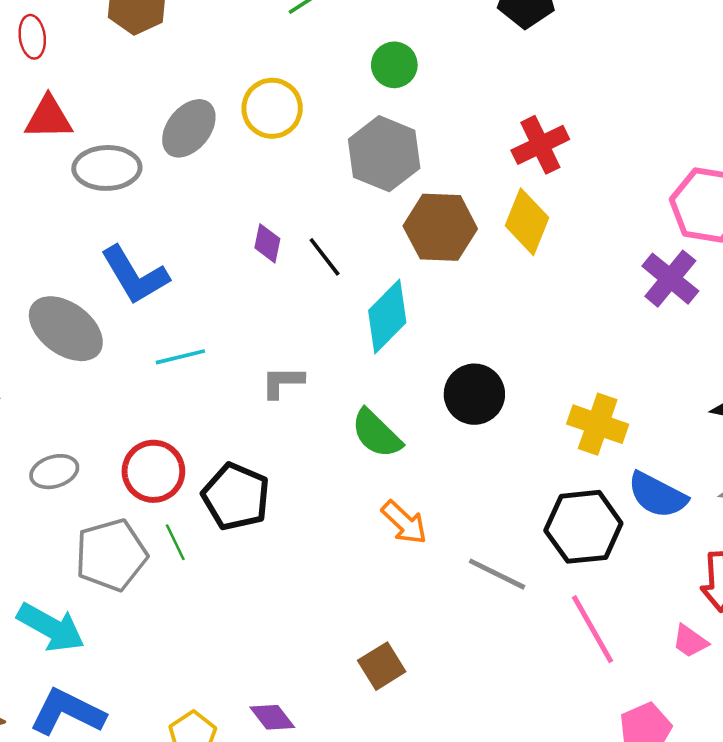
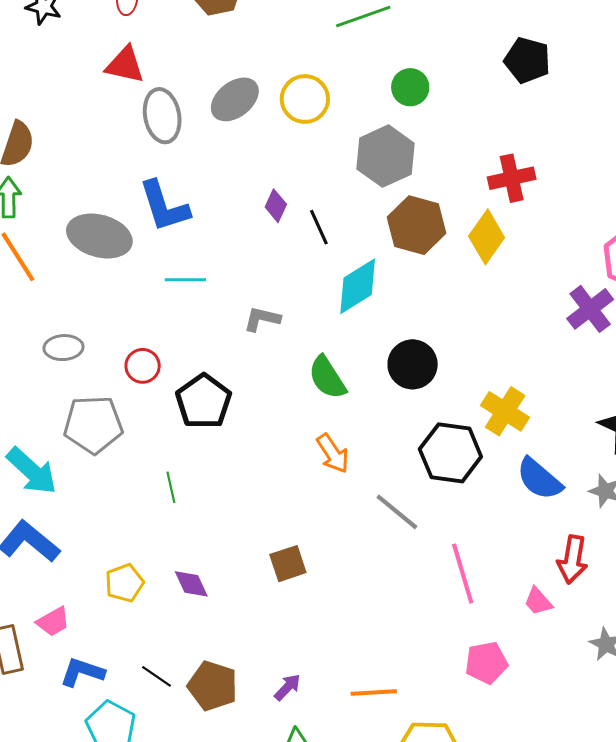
gray ellipse: (107, 168) -> (162, 116), turned 68
gray ellipse: (66, 329) -> (99, 236), turned -34
red circle: (153, 471) -> (143, 366), size x0.7
black hexagon: (583, 527) -> (450, 453), moved
green line: (175, 542) -> (171, 487), moved

